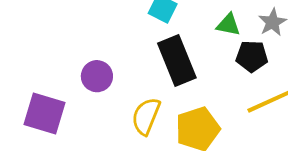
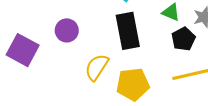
black pentagon: (252, 56) -> (183, 39), turned 30

